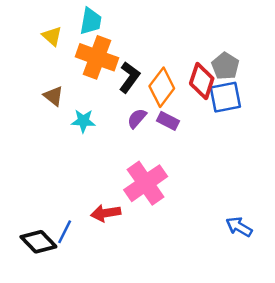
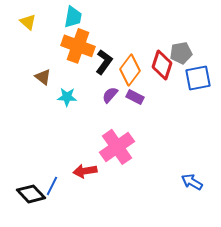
yellow triangle: (52, 36) -> (28, 22), moved
gray pentagon: (225, 66) -> (181, 53), turned 30
blue square: (225, 97) -> (198, 78), moved

